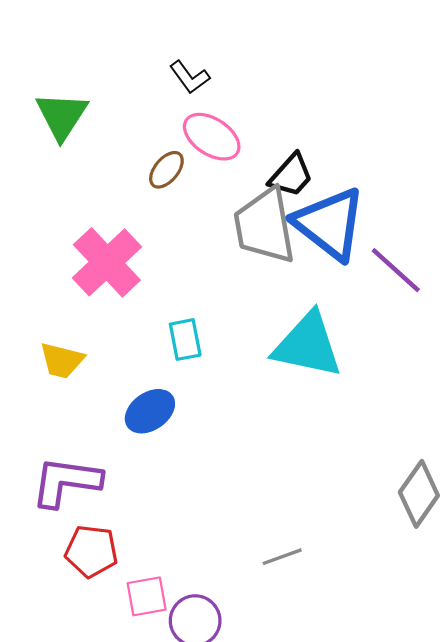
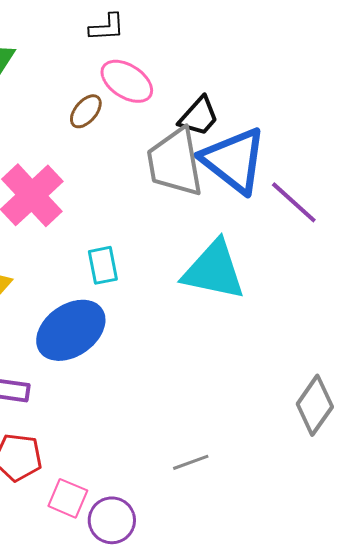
black L-shape: (190, 77) -> (107, 27), turned -57
blue ellipse: (150, 411) -> (71, 330), size x1.5
pink square: (147, 596) -> (68, 498), turned 33

